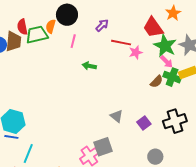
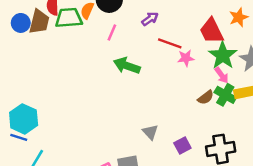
green arrow: (89, 66) -> (127, 66), size x1.5

